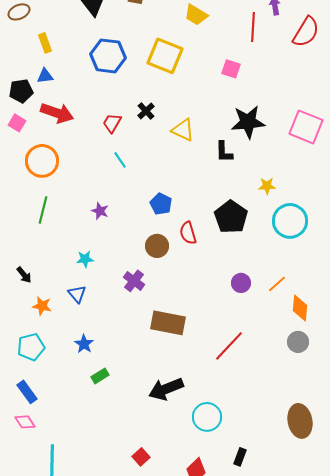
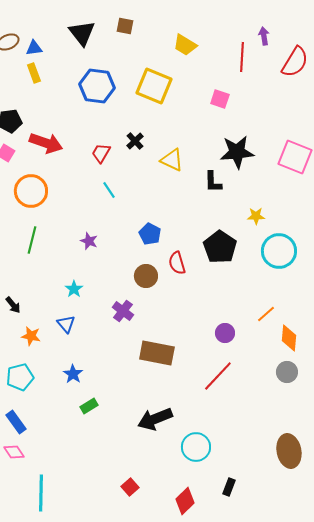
blue triangle: (45, 76) -> (34, 48), moved
cyan star: (85, 259) -> (74, 289), turned -30
purple circle: (241, 283) -> (225, 333), moved

